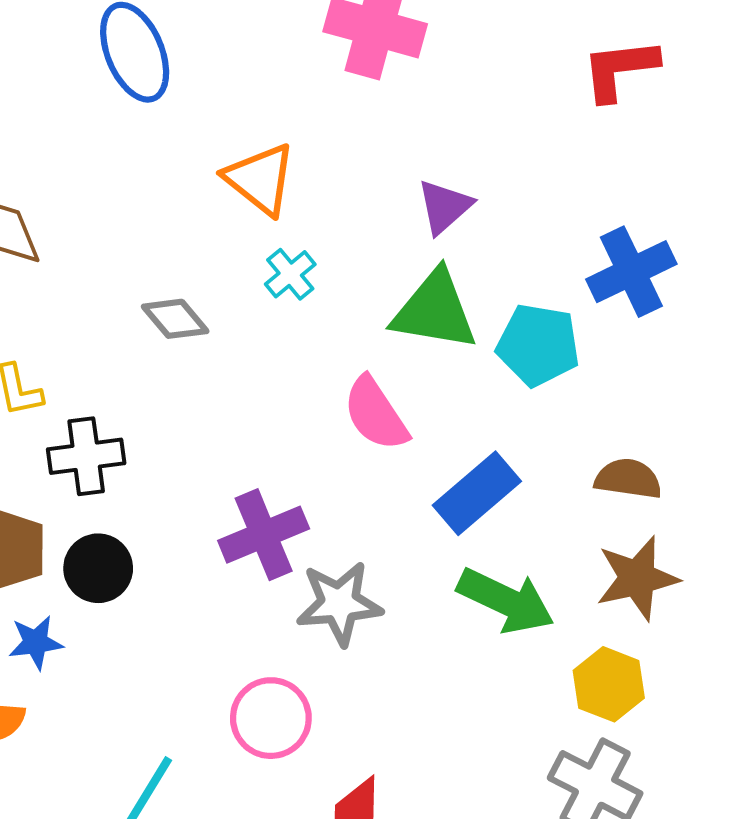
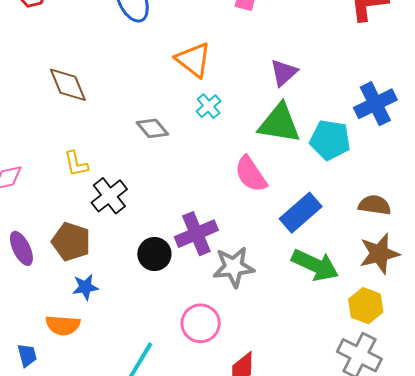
black cross: (86, 456) -> (109, 196), turned -30
black circle: (98, 568) -> (154, 254), moved

